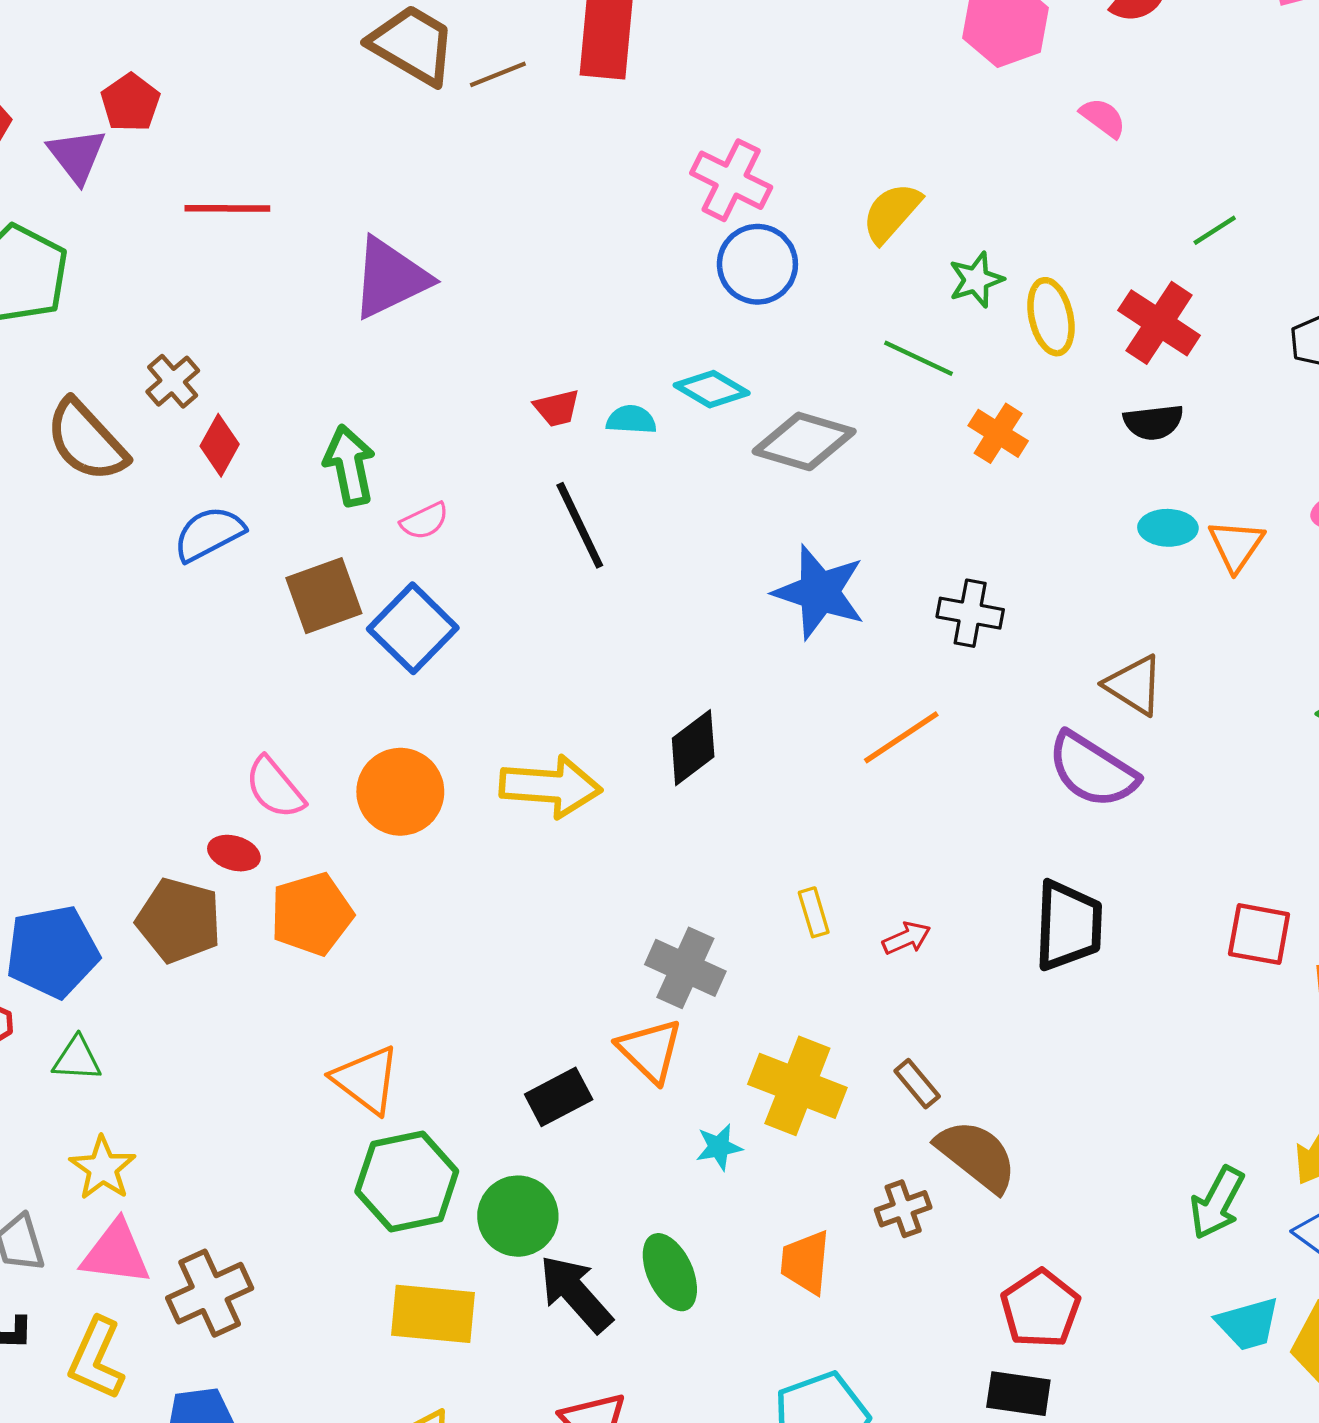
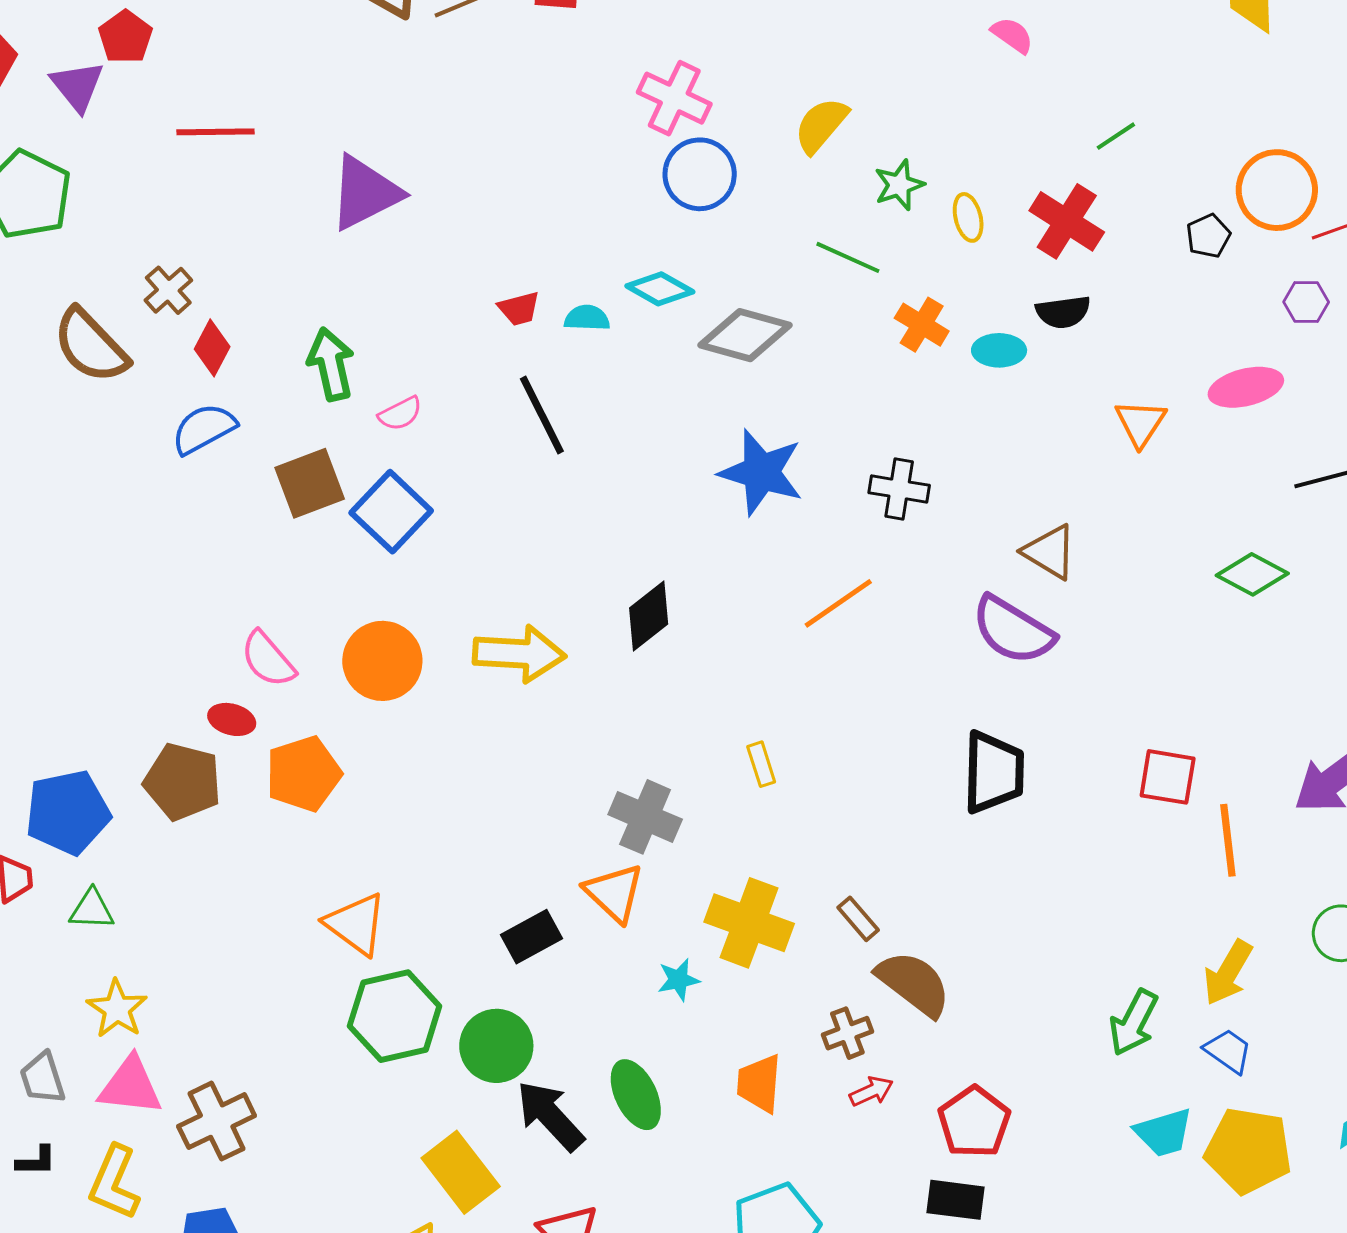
yellow ellipse: (1051, 317) -> (968, 217), size x0.7
cyan ellipse: (1168, 528) -> (999, 350), moved
red arrow: (907, 938) -> (871, 1091), moved
yellow rectangle: (433, 1314) -> (461, 1172), moved, turned 48

